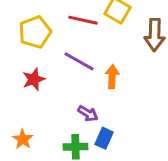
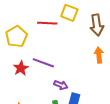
purple line: (79, 61) -> (43, 63), moved
orange arrow: (112, 77) -> (99, 55), moved

